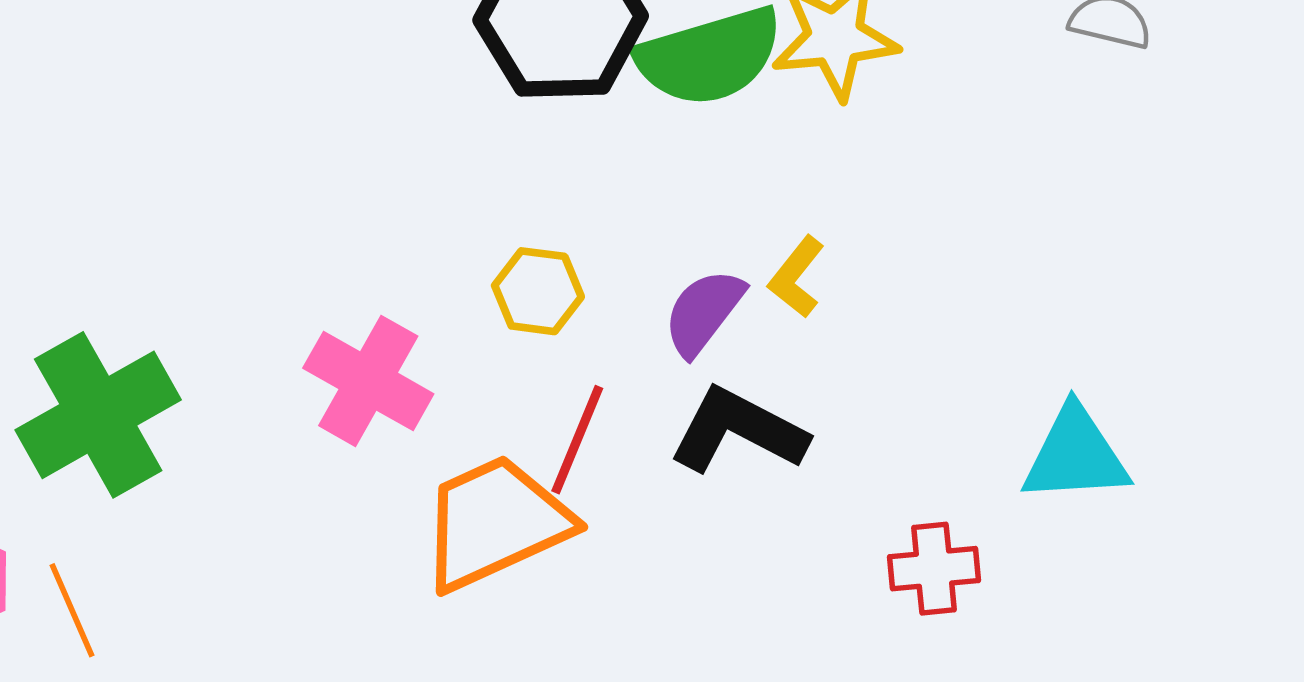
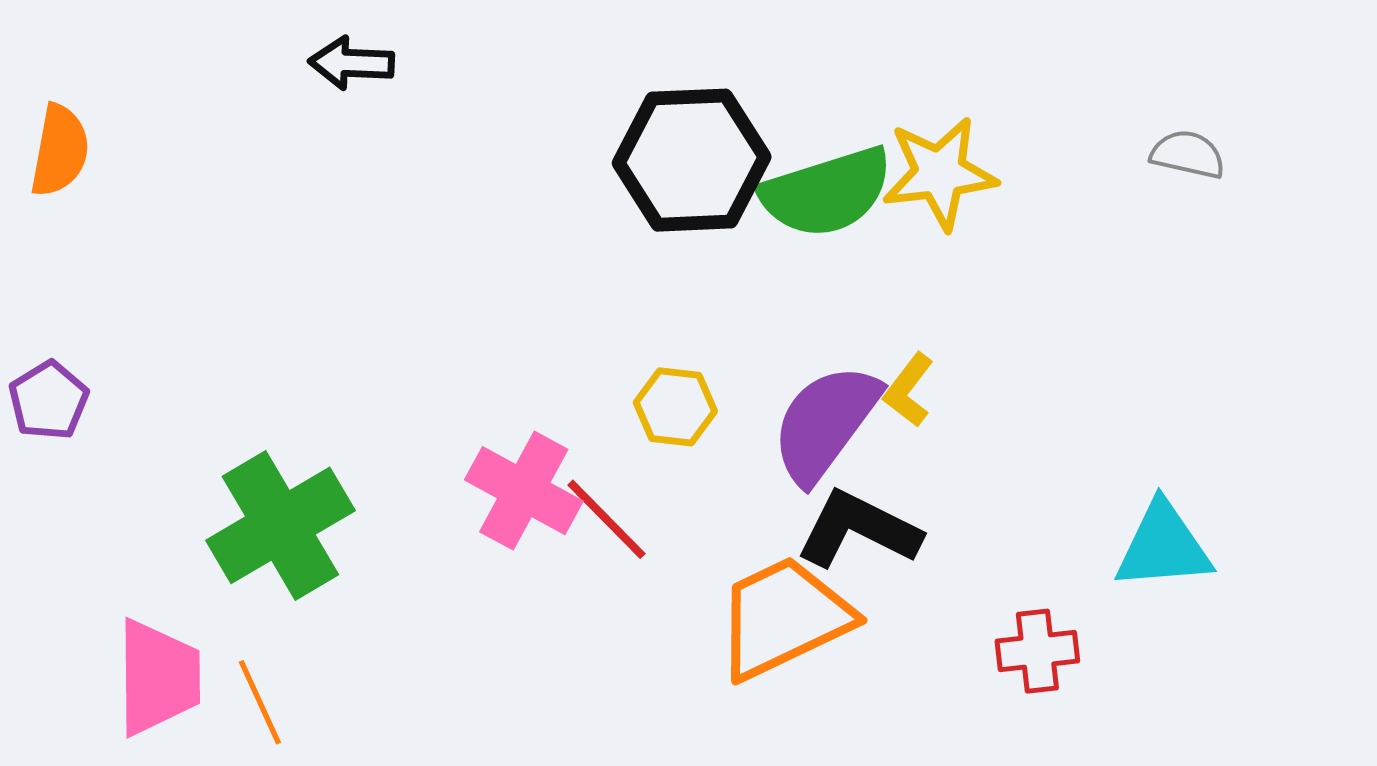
purple semicircle: (704, 312) -> (825, 423), size x1.5
red line: (577, 440) -> (606, 519), moved, turned -66
orange trapezoid: (495, 523) -> (784, 618), moved

